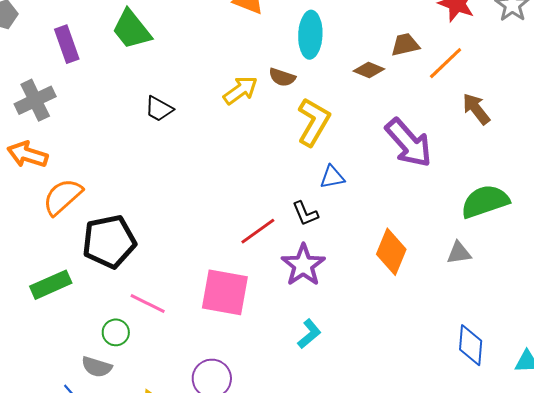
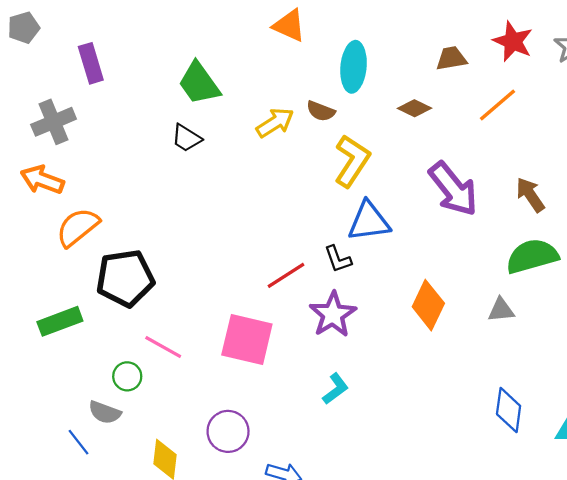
green trapezoid: (132, 30) -> (199, 83), moved
brown trapezoid: (405, 45) -> (451, 58), moved
brown arrow: (476, 109) -> (530, 195), moved
blue triangle: (332, 177) -> (369, 221), size x1.6

